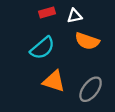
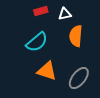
orange semicircle: (87, 41) -> (76, 36), turned 75

